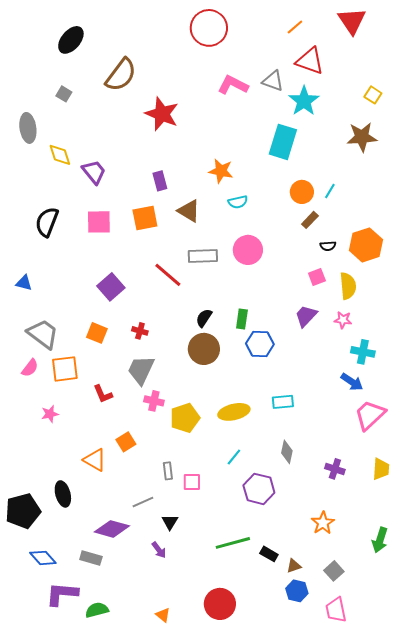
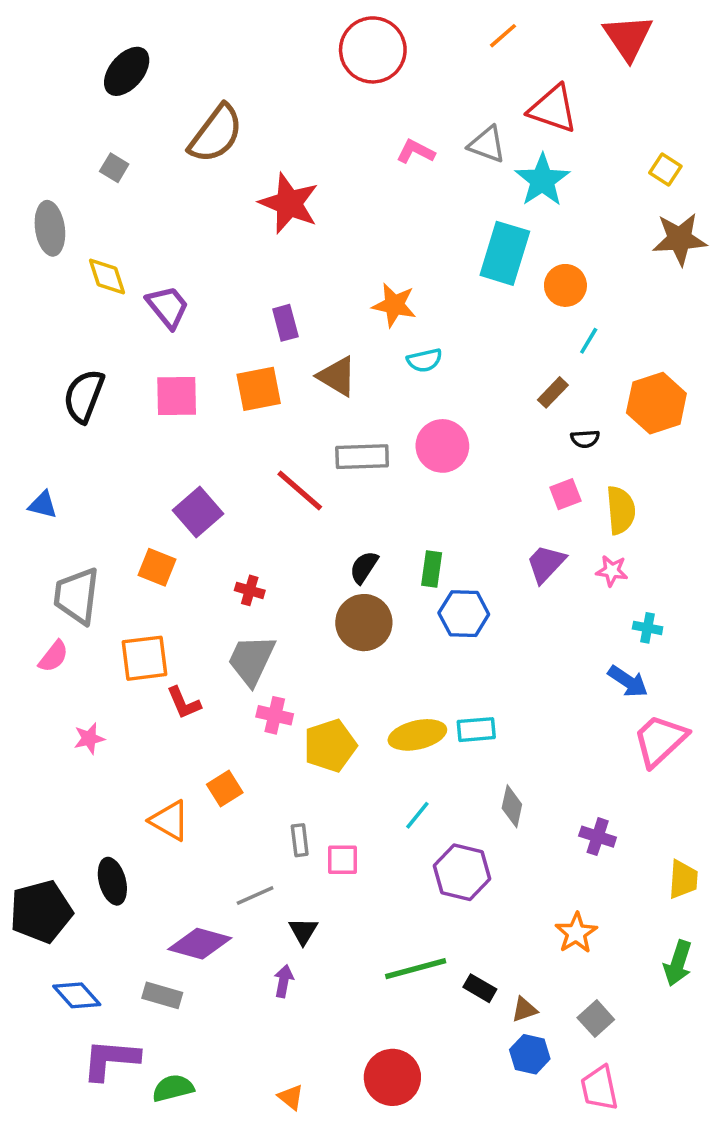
orange line: (295, 27) -> (503, 36), moved
pink L-shape: (233, 85) -> (416, 152), size x0.7
brown star: (362, 137) -> (680, 239), moved
orange circle: (302, 192) -> (565, 285), moved
orange hexagon: (366, 245) -> (656, 403), moved
orange square: (97, 333) -> (157, 567), moved
gray trapezoid: (43, 334) -> (77, 596), turned -120
cyan cross: (363, 352) -> (648, 628), size x0.7
orange square: (65, 369) -> (144, 658), moved
cyan rectangle: (283, 402) -> (476, 730), moved
yellow trapezoid: (381, 469) -> (683, 879), moved
purple arrow: (159, 550) -> (284, 981), turned -132

